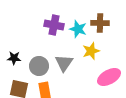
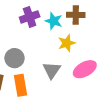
purple cross: (54, 25) -> (30, 17), turned -30
gray triangle: (64, 63) -> (52, 70), moved

